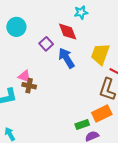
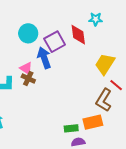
cyan circle: (16, 27) -> (28, 33), moved
purple square: (46, 44) -> (55, 42), size x1.5
blue arrow: (66, 58) -> (44, 58), moved

